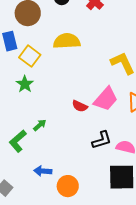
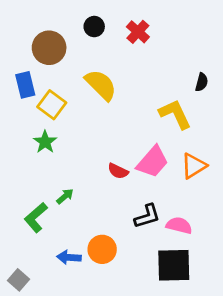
yellow semicircle: (67, 41) -> (101, 85), turned 48
orange circle: (68, 186) -> (102, 249), moved

